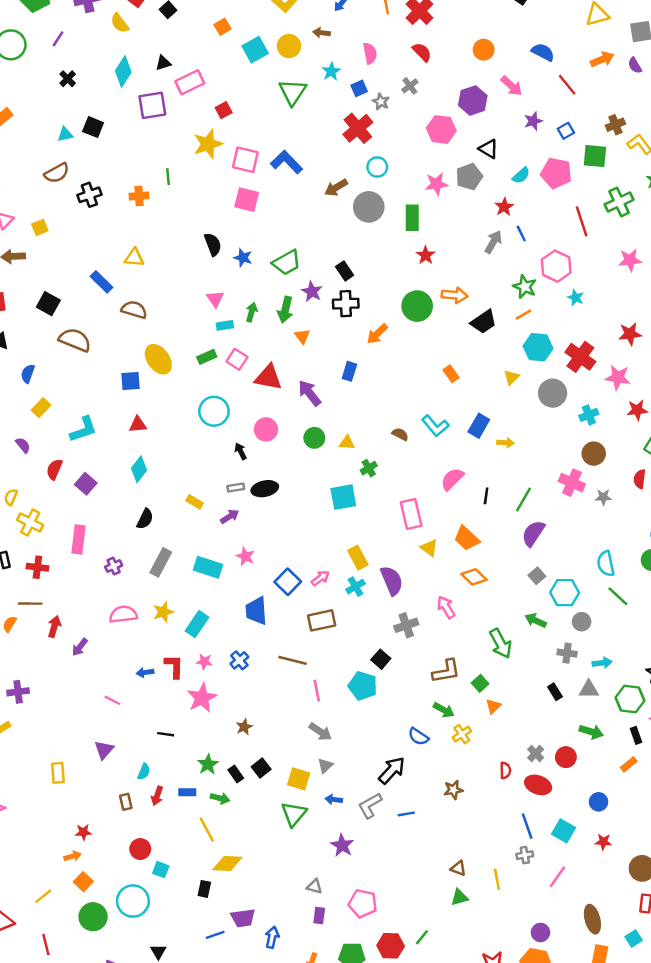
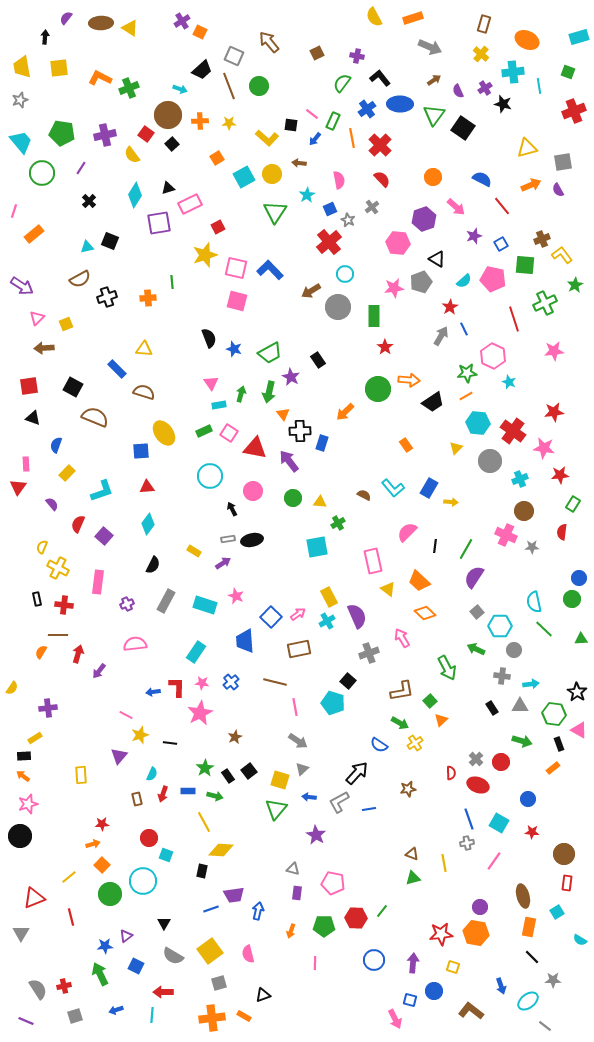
green star: (525, 287) -> (467, 373), turned -30
black cross: (346, 304) -> (300, 431), moved
yellow star: (163, 612) -> (140, 735), moved

